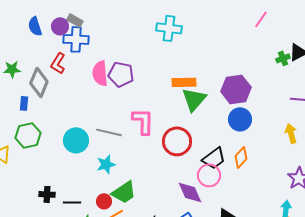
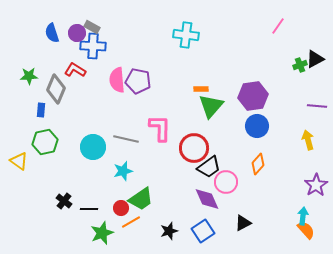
red L-shape: (58, 63) -> (75, 70), turned 90
orange rectangle: (184, 82) -> (201, 89), size x0.6
black trapezoid: (214, 158) -> (209, 167), moved
black cross: (47, 194) -> (64, 201), turned 35

